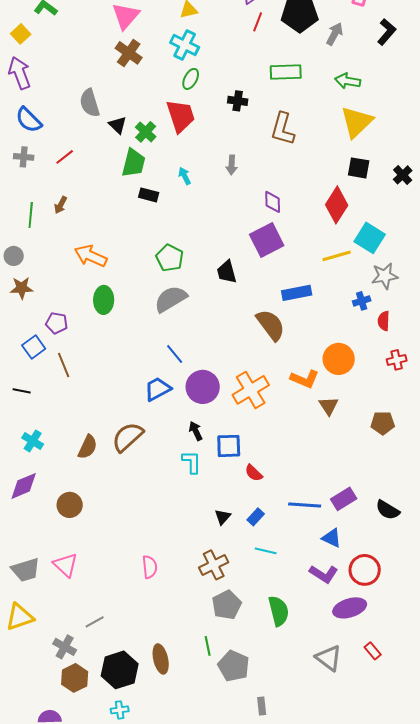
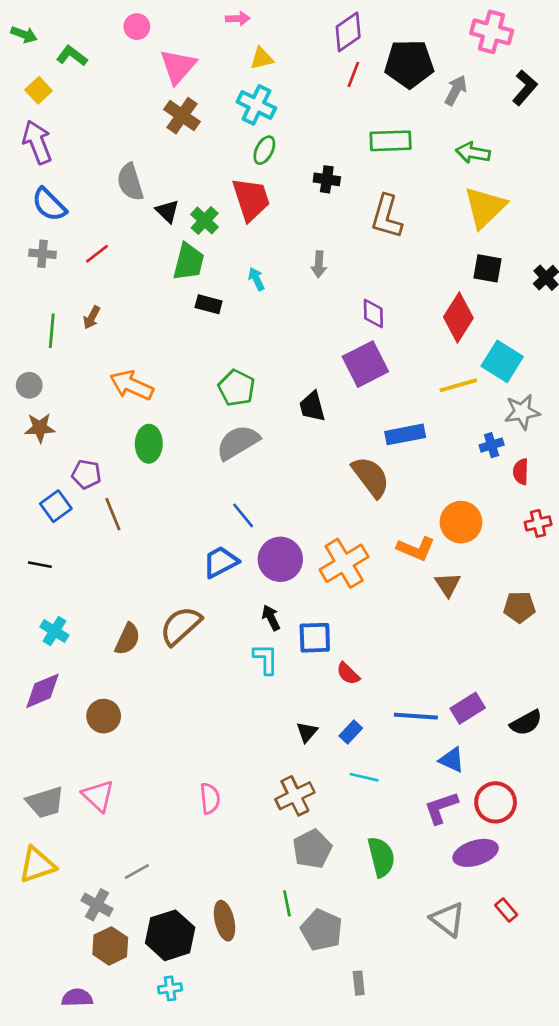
brown line: (64, 365) -> (113, 514), moved
black semicircle: (388, 510) -> (526, 723), turned -60
purple L-shape: (324, 574) -> (441, 808), turned 128

